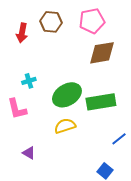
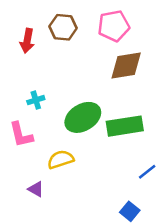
yellow semicircle: (65, 126) -> (61, 159), moved

